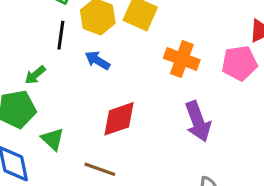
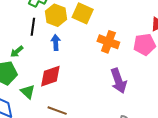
blue arrow: (97, 60) -> (56, 43), turned 56
red diamond: (119, 119) -> (50, 76), moved

